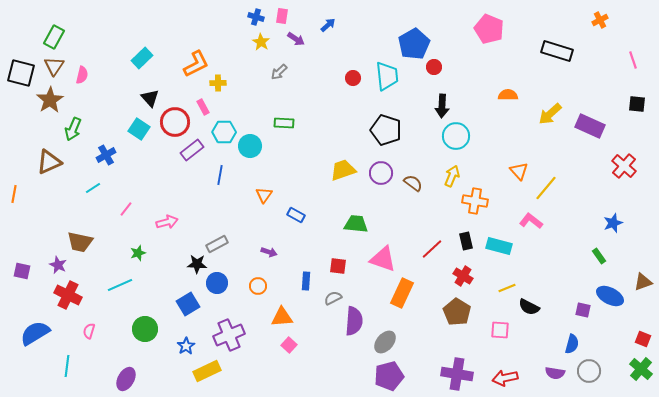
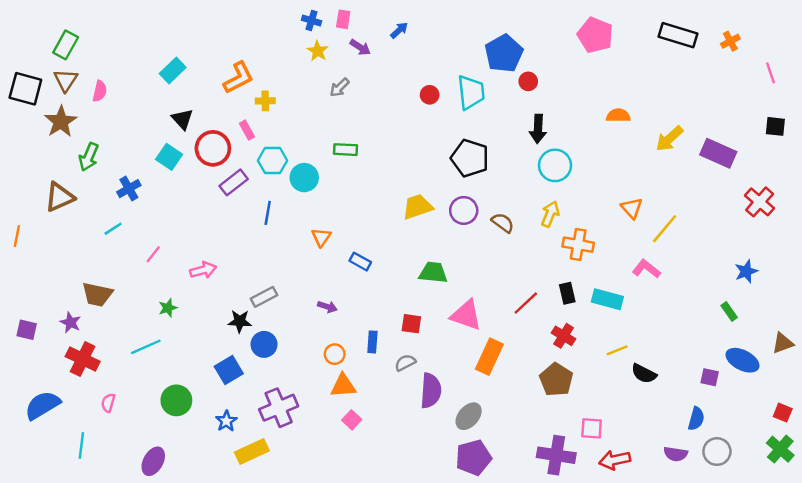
orange cross: (600, 20) -> (730, 41), moved
black rectangle: (557, 51) -> (678, 35), moved
orange circle: (258, 286) -> (335, 354), moved
pink square: (500, 330) -> (592, 428), moved

